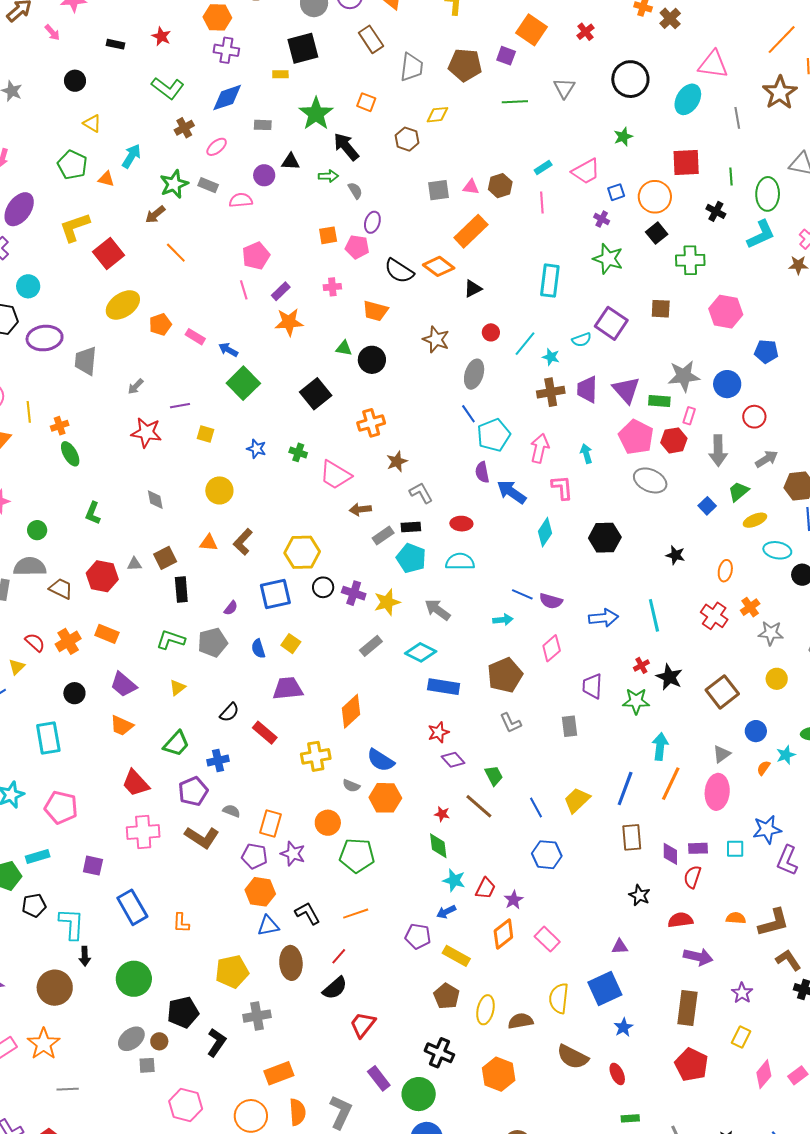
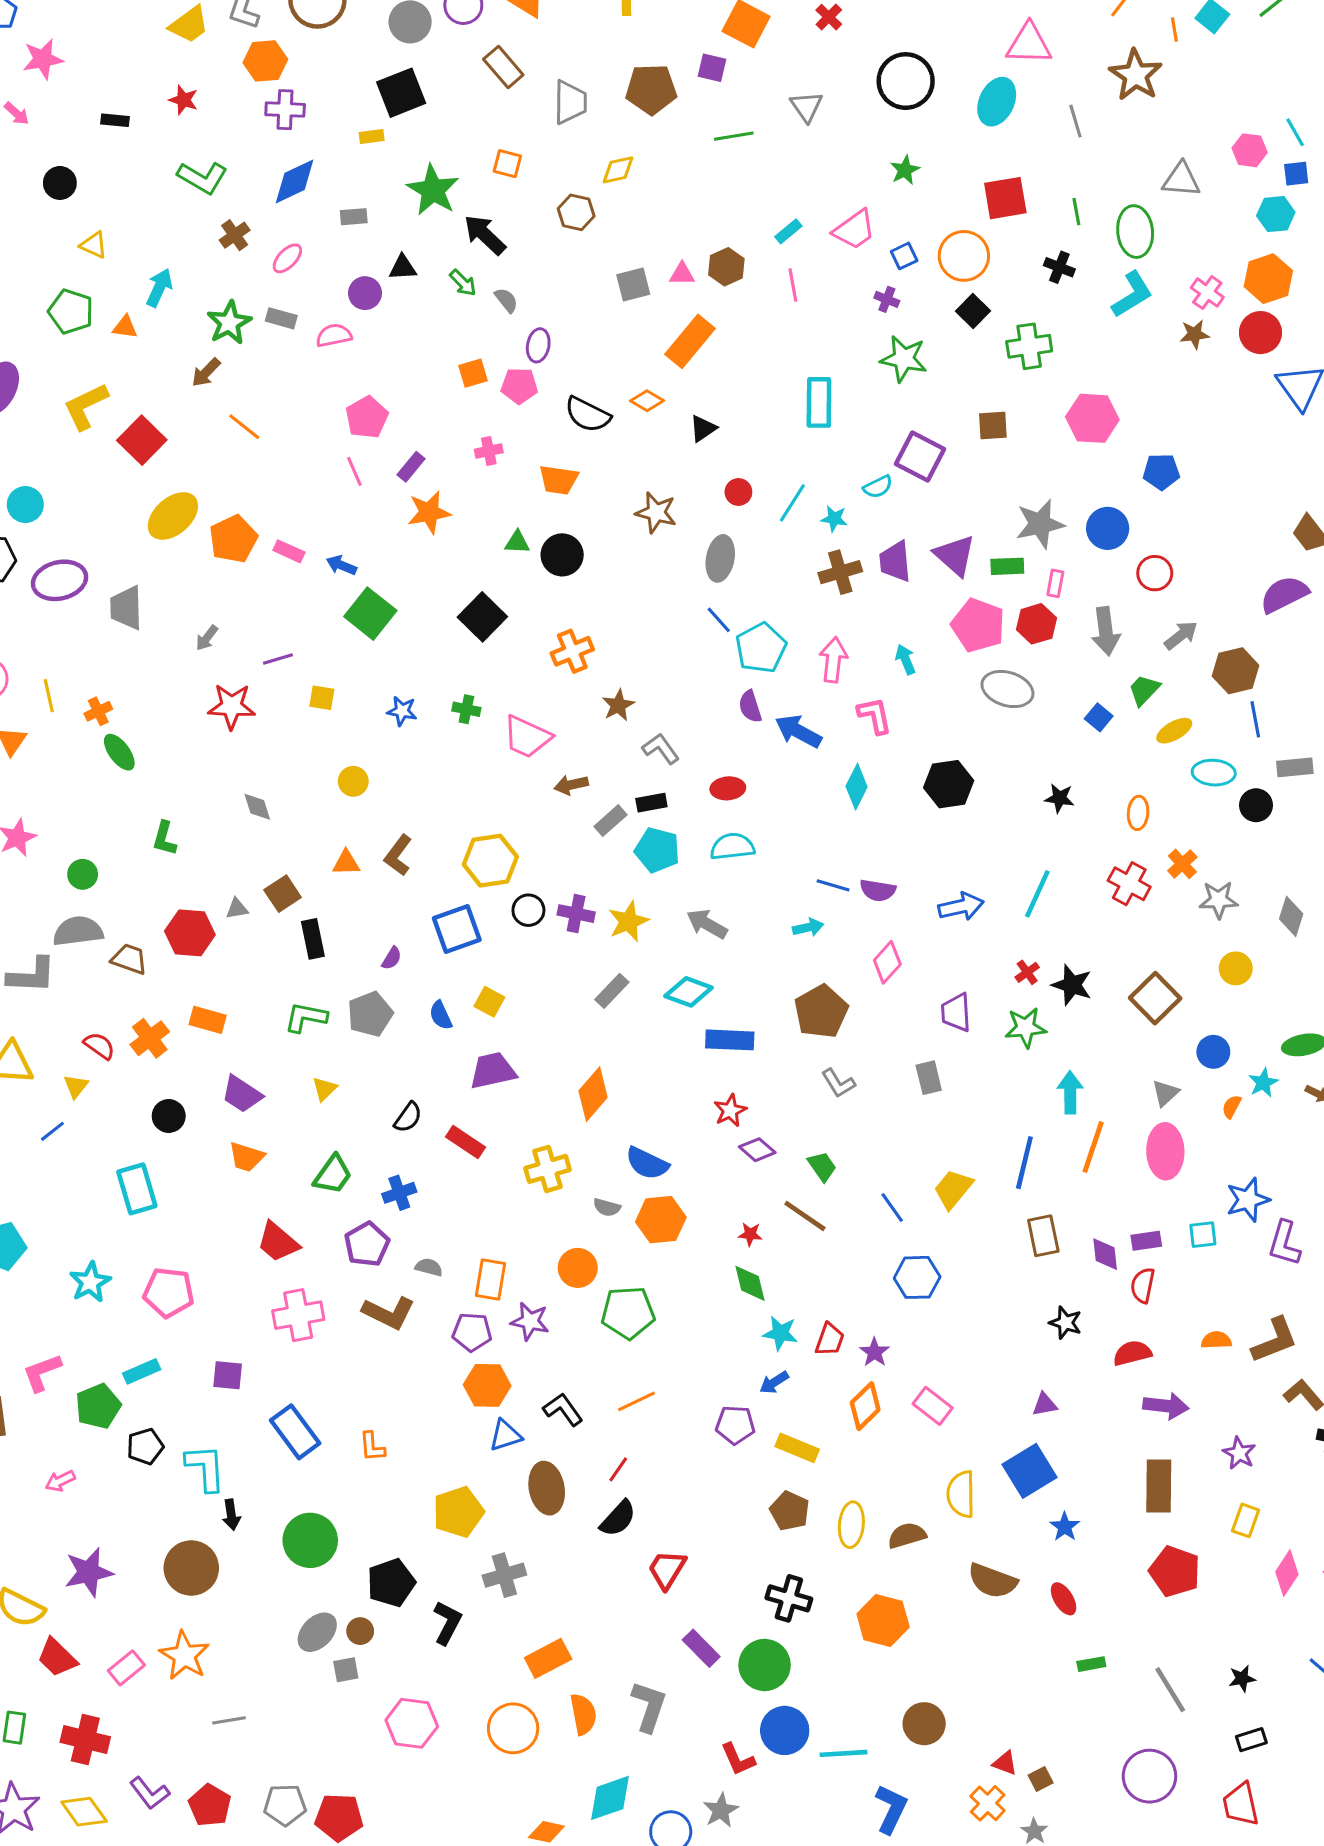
green arrow: (328, 176) -> (463, 283), turned 54
orange diamond: (439, 266) -> (647, 401), size x0.7
orange pentagon: (160, 324) -> (233, 539), size x1.4
yellow circle: (219, 490) -> (353, 781), size x0.7
cyan line: (654, 615) -> (1037, 894), turned 44

